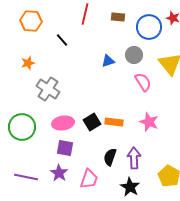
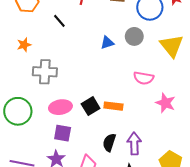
pink semicircle: (143, 82) -> (144, 78), moved, turned 132
gray cross: (48, 89) -> (45, 72), turned -30
pink star: (149, 122) -> (165, 103), moved

